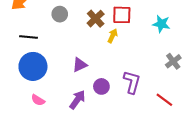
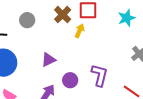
gray circle: (60, 14) -> (27, 20), moved
cyan star: (161, 24) -> (127, 18), turned -30

